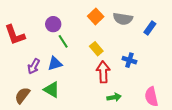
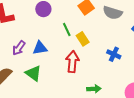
green line: (63, 41) -> (67, 30), moved
red arrow: (103, 72) -> (72, 62), moved

